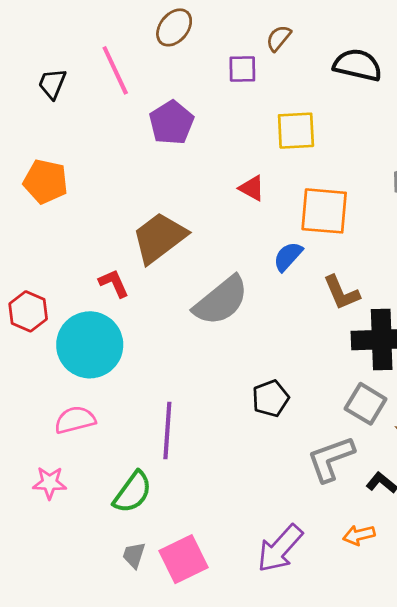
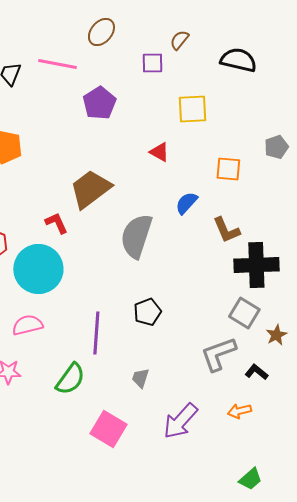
pink line: (115, 70) -> (57, 64), turned -54
orange square: (324, 211) -> (228, 169), moved, size x0.7
gray semicircle: (221, 301) -> (136, 236), turned 147
black pentagon: (271, 398) -> (147, 312), moved
gray trapezoid: (134, 555) -> (140, 378), moved
pink square: (183, 559) -> (108, 429), turned -33

